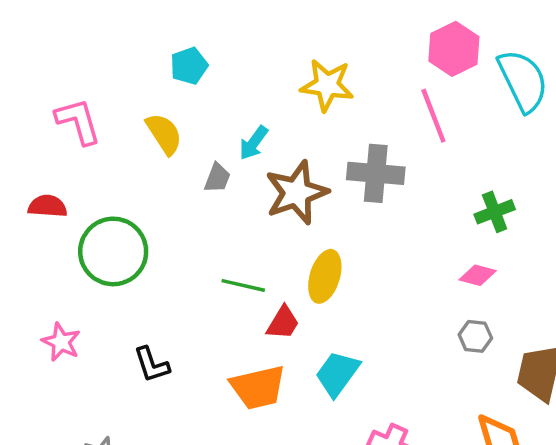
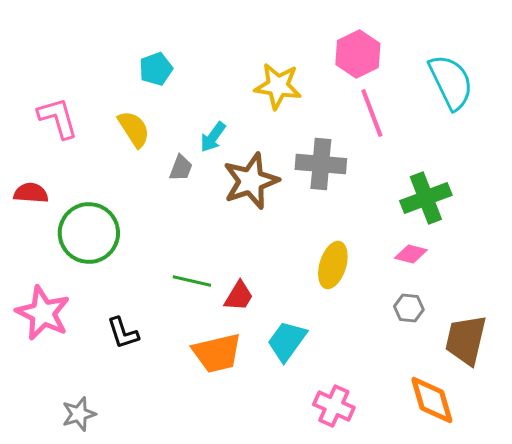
pink hexagon: (454, 49) -> (358, 54), moved
green cross: (495, 212) -> (426, 198), size x1.4
yellow ellipse: (325, 276) -> (333, 265), moved
green line: (243, 285) -> (192, 281), moved
pink star: (61, 342) -> (43, 313), size x1.6

